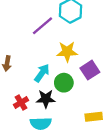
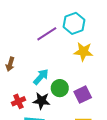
yellow star: (67, 52) -> (83, 52), moved
purple square: (90, 70) -> (83, 95), moved

